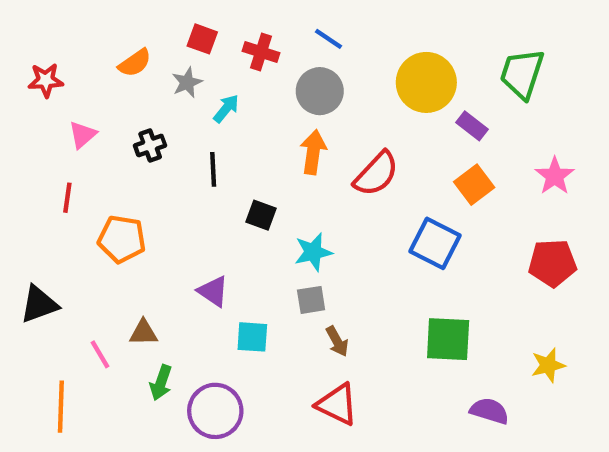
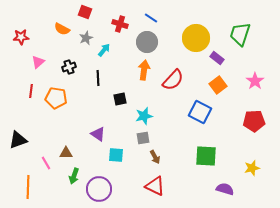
red square: (202, 39) -> (85, 12), moved
orange semicircle: (135, 63) -> (62, 29), turned 63
black square: (261, 215) -> (120, 99), turned -32
orange pentagon: (122, 239) -> (56, 98), moved

